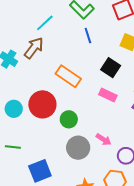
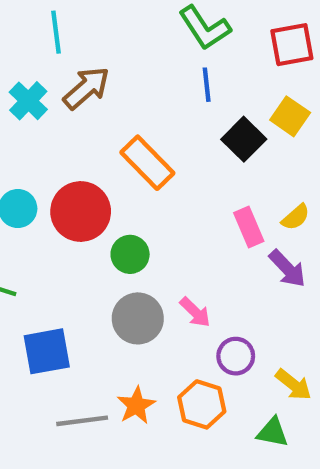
cyan line: (45, 23) -> (56, 32), moved, turned -66
black square: (111, 68) -> (244, 139), moved
pink rectangle: (108, 95) -> (249, 227), moved, turned 30

